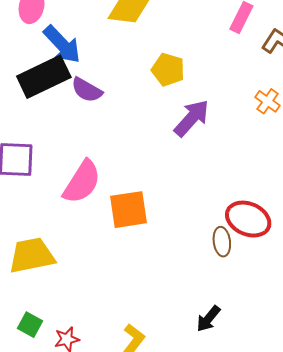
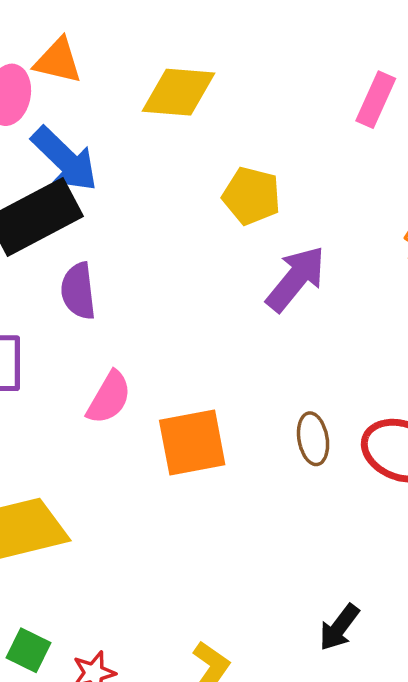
purple semicircle: (87, 90) -> (78, 291), moved, turned 56
pink semicircle: (82, 182) -> (109, 398), size x0.7
brown ellipse: (222, 242) -> (313, 439), moved

